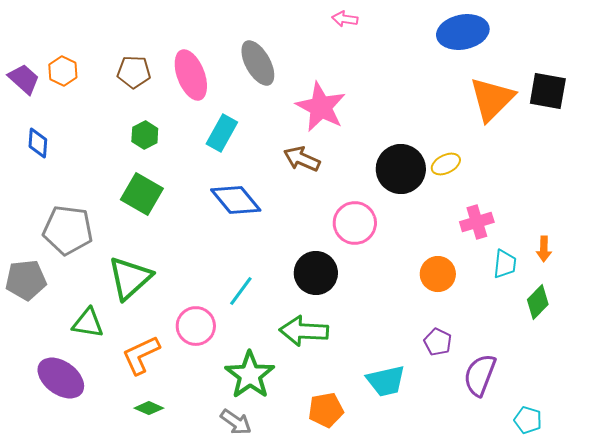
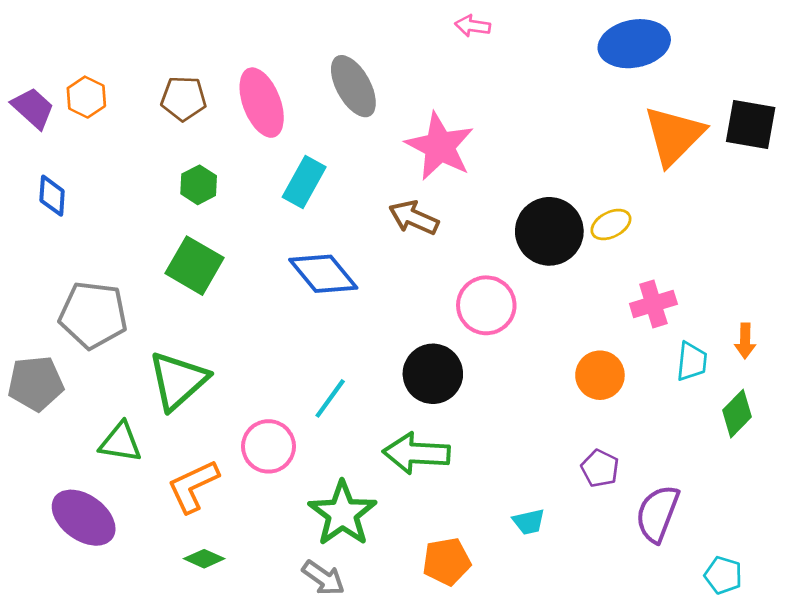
cyan trapezoid: (386, 381) -> (529, 522), size x0.6

